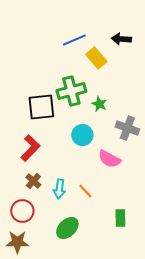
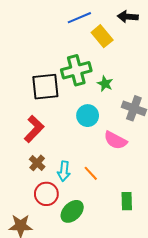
red circle: (22, 211) -> (46, 194), moved

